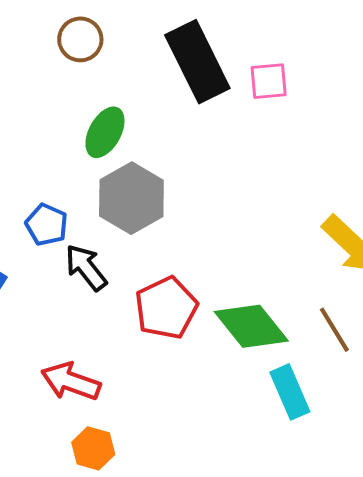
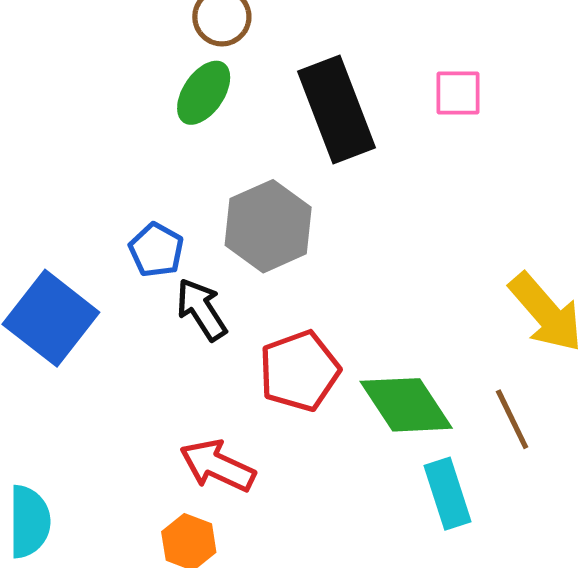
black rectangle: (197, 62) -> (336, 109), moved
green ellipse: (105, 132) -> (204, 93), moved
red arrow: (71, 382) -> (217, 466), moved

